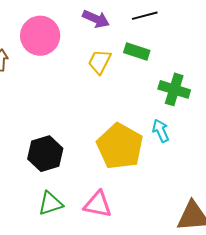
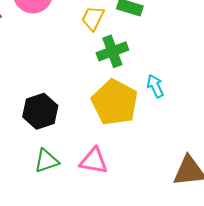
green cross: (174, 89) -> (112, 51), moved, turned -36

